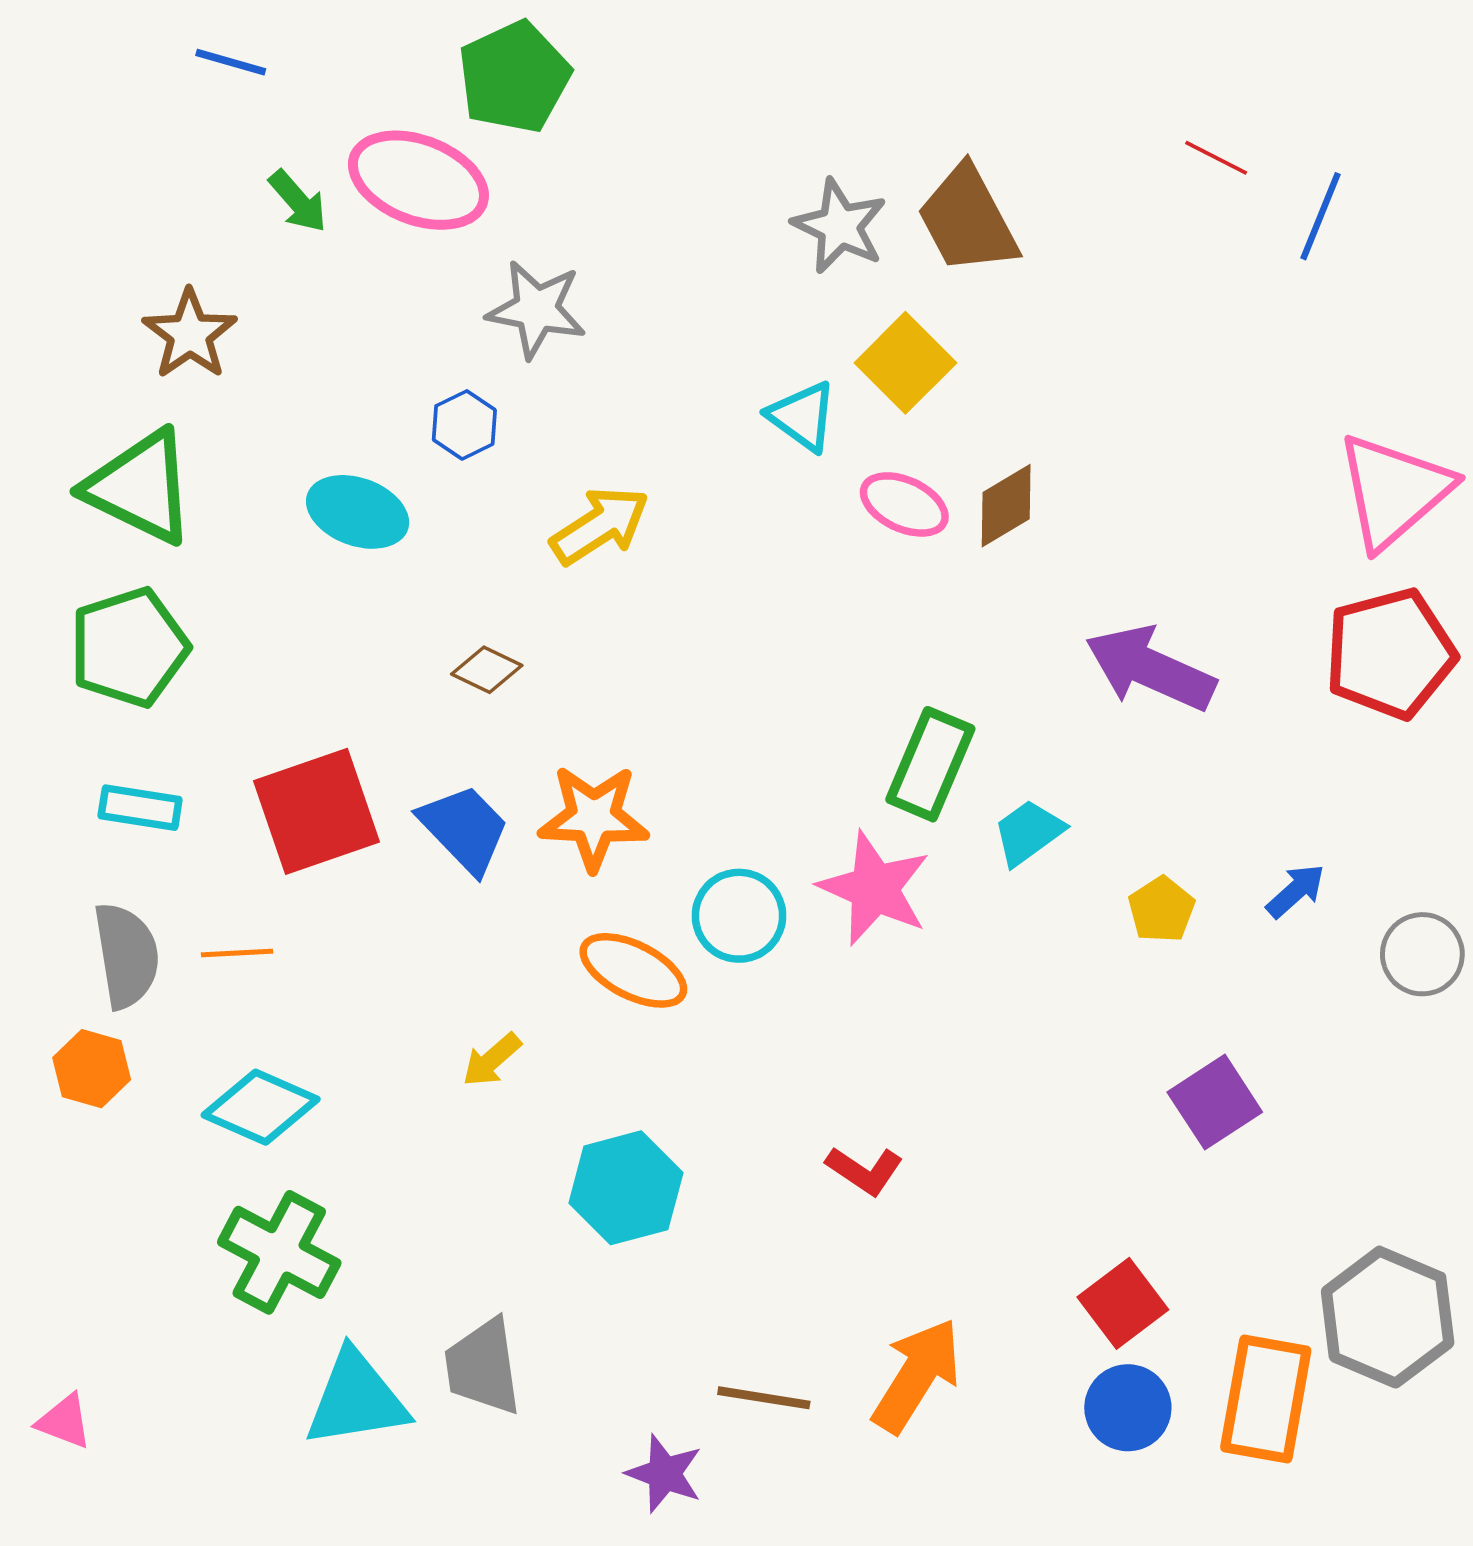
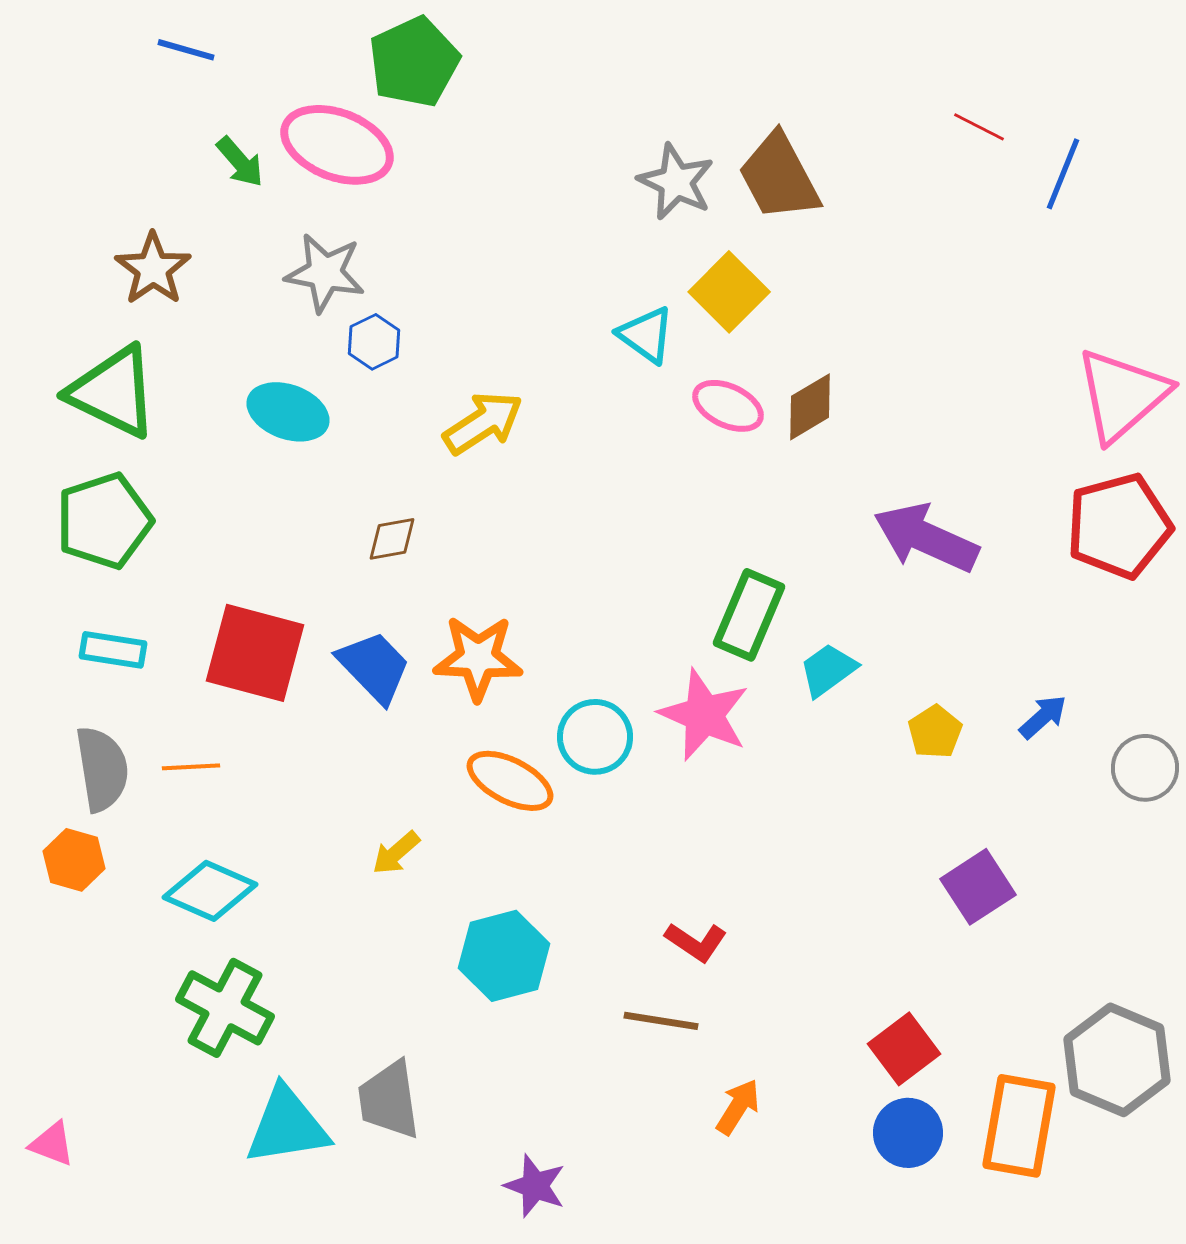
gray star: (536, 309) -> (325, 273), moved
brown diamond: (487, 670) -> (392, 539), turned -36
red square: (317, 811) -> (255, 653), turned 34
orange arrow: (917, 1375) -> (738, 1107), size x0.6
brown line: (764, 1398) -> (661, 1021), moved

